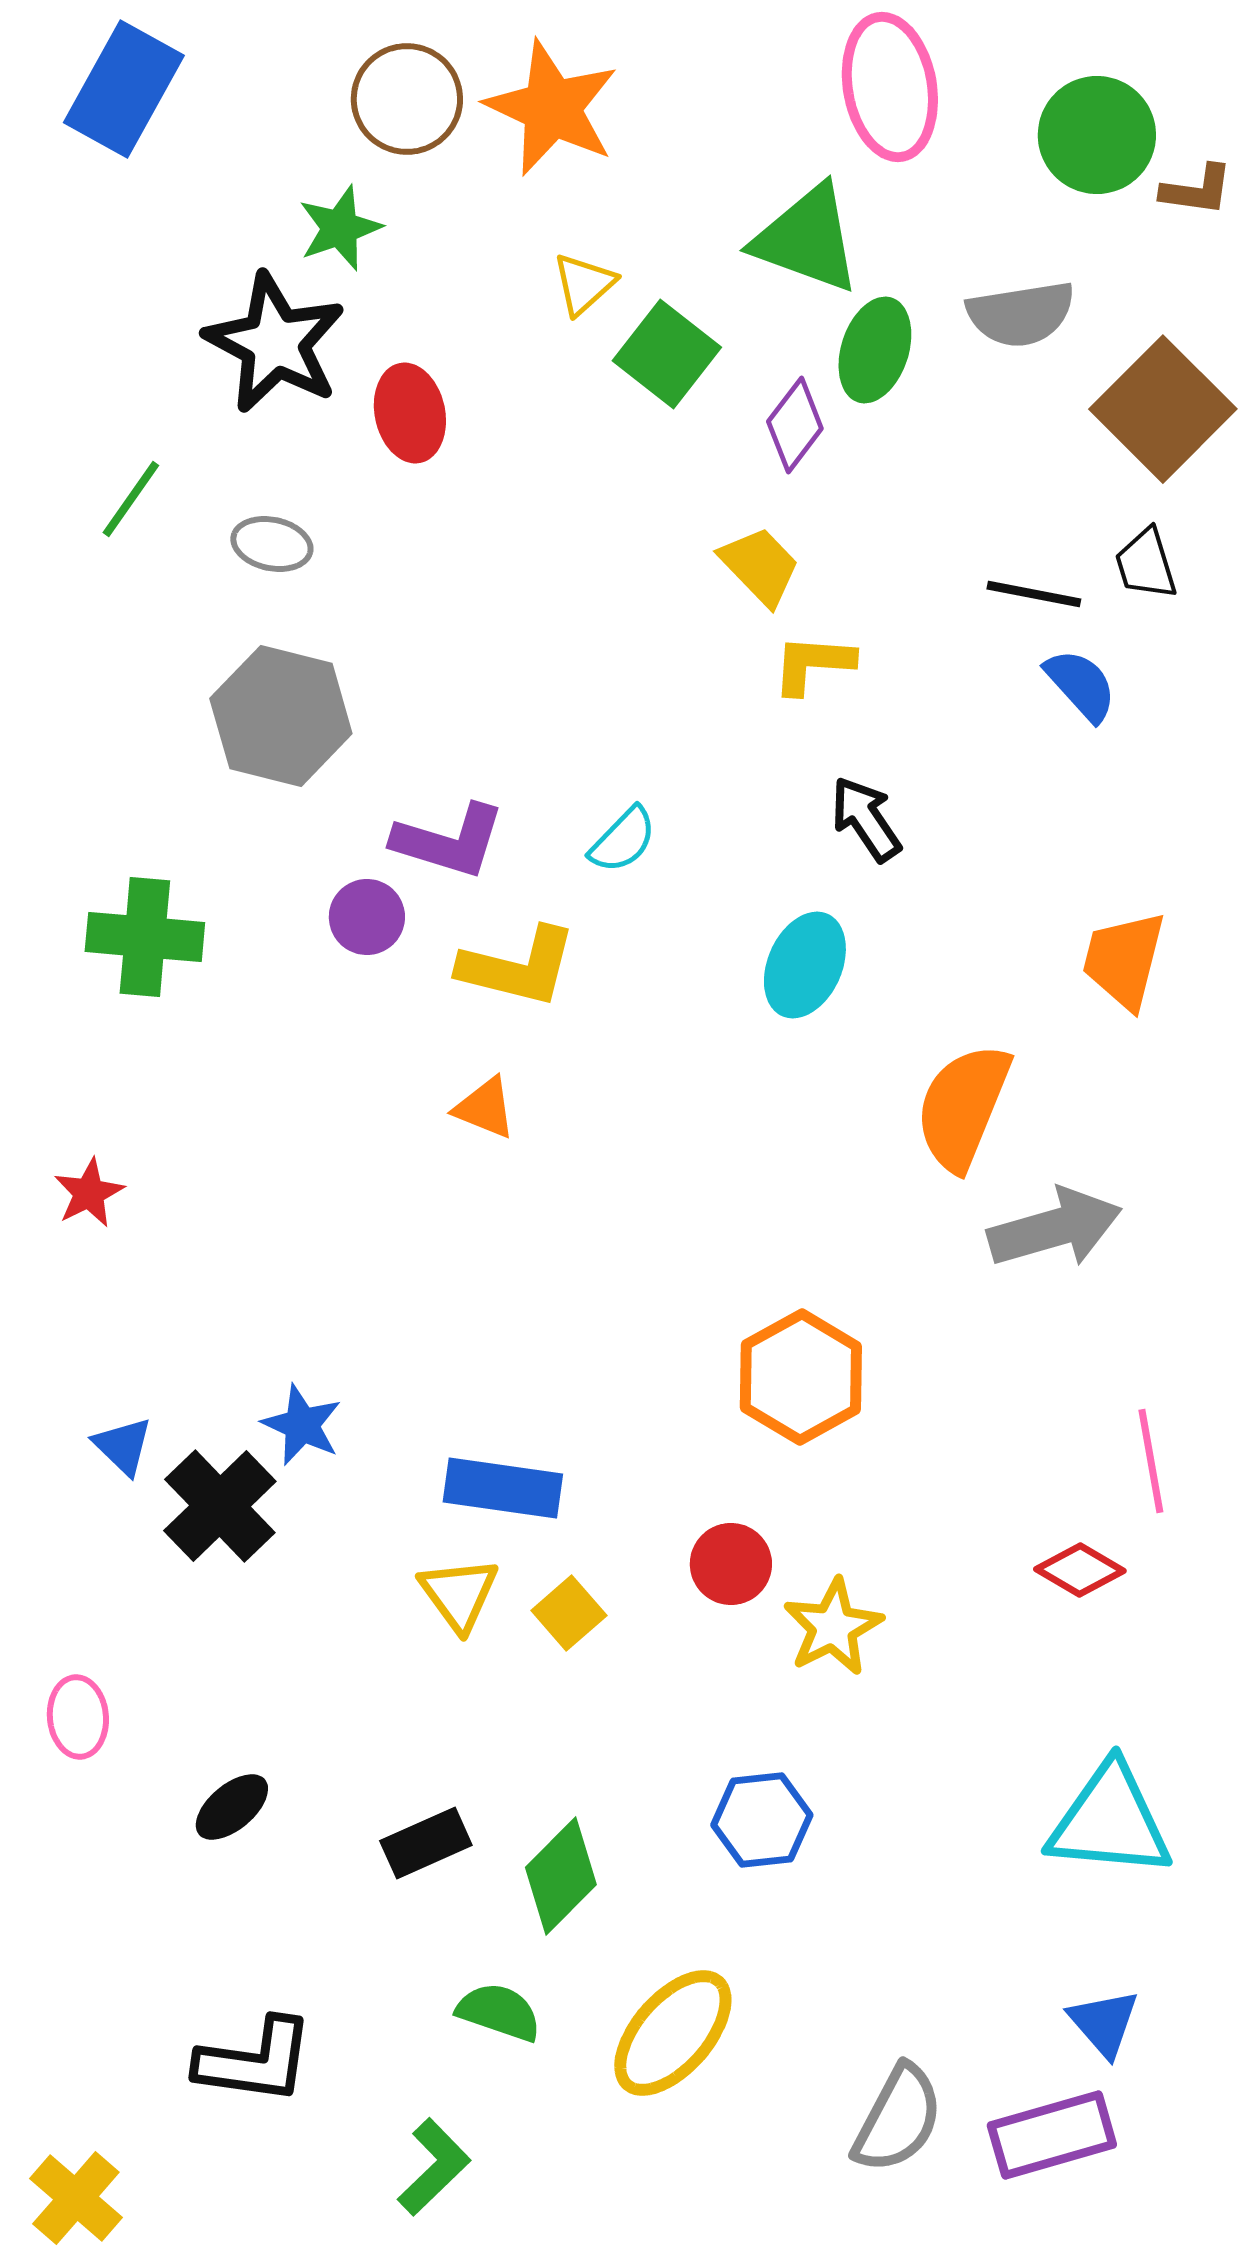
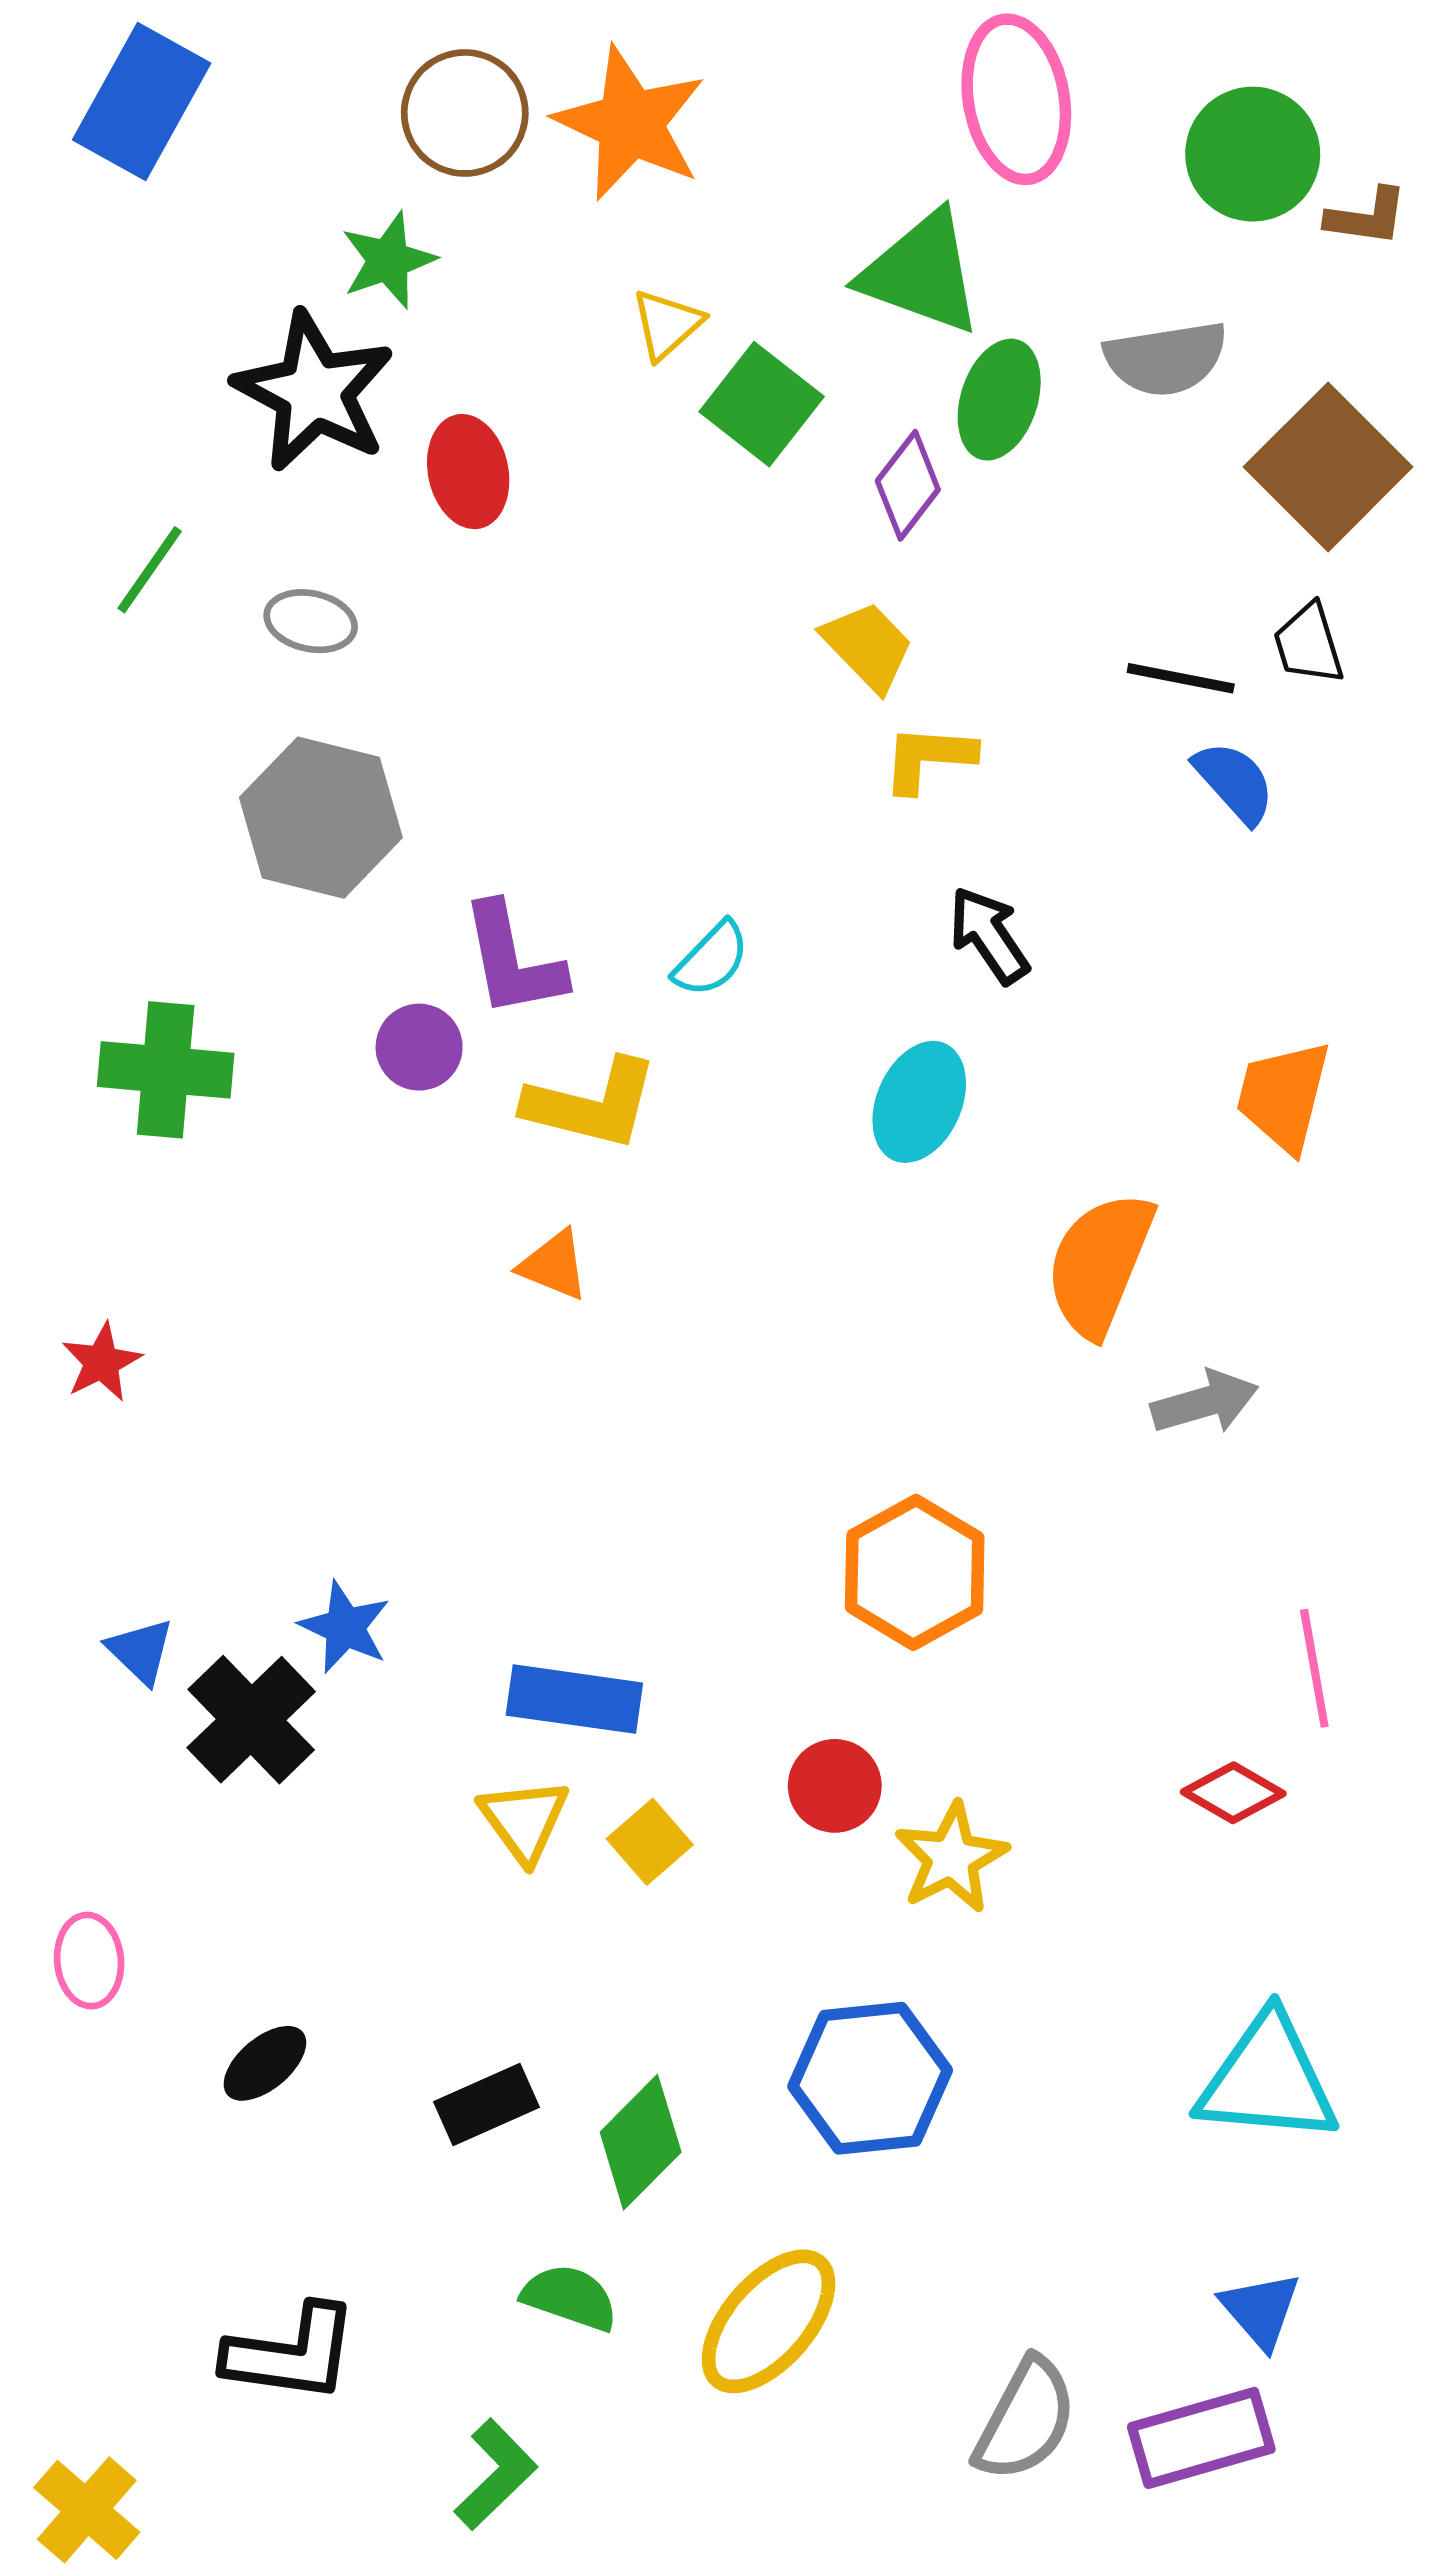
purple L-shape: (449, 841) -> (513, 960), turned 62
gray arrow: (1055, 1228) -> (1205, 1402), size x0.7
blue hexagon: (762, 1820) -> (870, 2078), size x1.4

